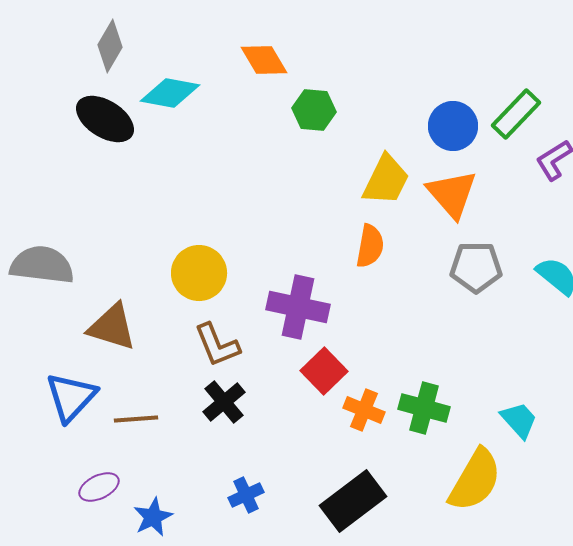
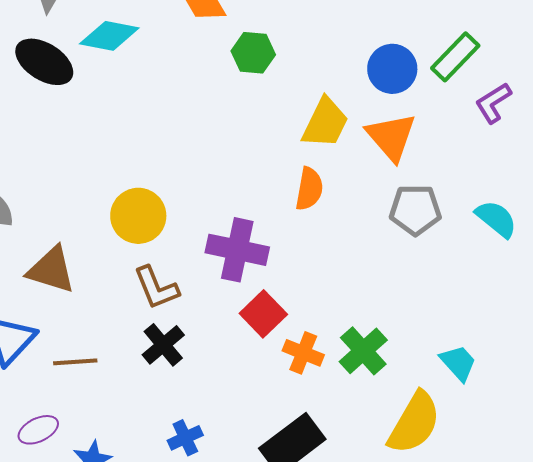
green cross: (424, 408) -> (363, 351), turned 33

